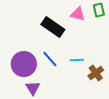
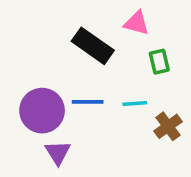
green rectangle: (99, 10) -> (159, 62), moved
blue line: (50, 59) -> (88, 102), turned -48

